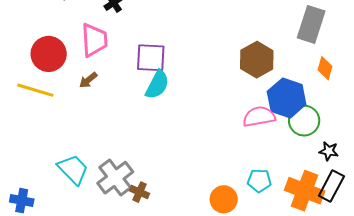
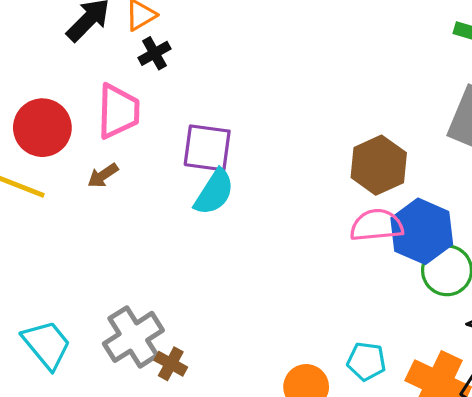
pink semicircle: (259, 117) -> (377, 225), moved
cyan trapezoid: (73, 169) -> (47, 345), moved

